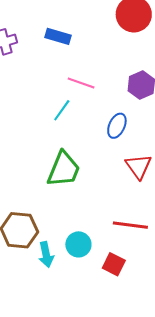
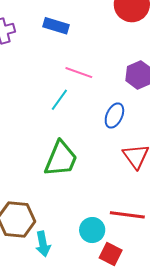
cyan circle: (78, 244) -> (92, 230), moved

